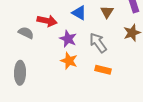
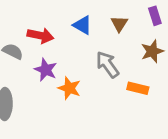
purple star: (68, 39) -> (46, 70), moved
orange rectangle: (103, 70) -> (138, 88), moved

